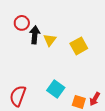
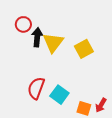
yellow triangle: (50, 40) -> (53, 42), size x1.5
red semicircle: (18, 96) -> (36, 88), moved

